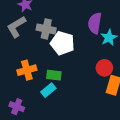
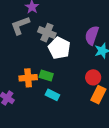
orange cross: (27, 70) -> (28, 78), moved
cyan rectangle: (48, 90) -> (52, 95), moved, turned 56

